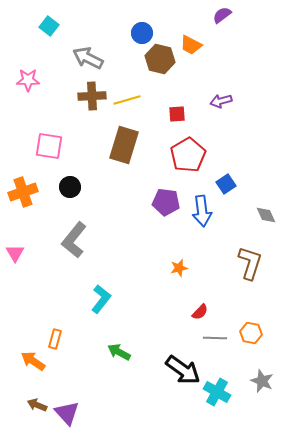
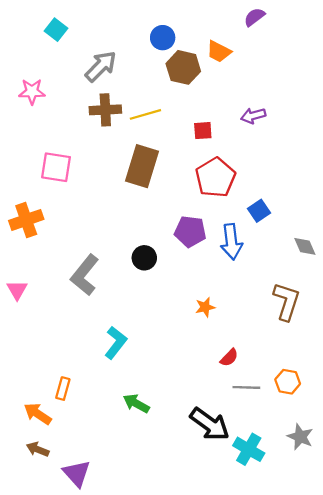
gray arrow: (88, 58) -> (101, 66), turned 108
black circle: (70, 187) -> (144, 258), moved
brown arrow: (37, 405) -> (38, 449), moved

